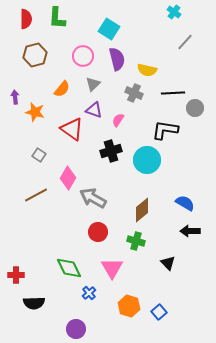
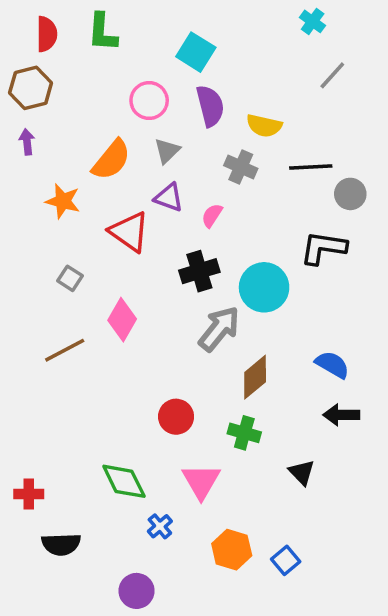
brown hexagon: (35, 55) -> (31, 88), moved
orange semicircle: (62, 89) -> (111, 160), size x1.4
purple arrow: (15, 97) -> (27, 142), moved
black L-shape: (165, 130) -> (323, 248), moved
gray arrow: (93, 198) -> (219, 329), moved, turned 100

